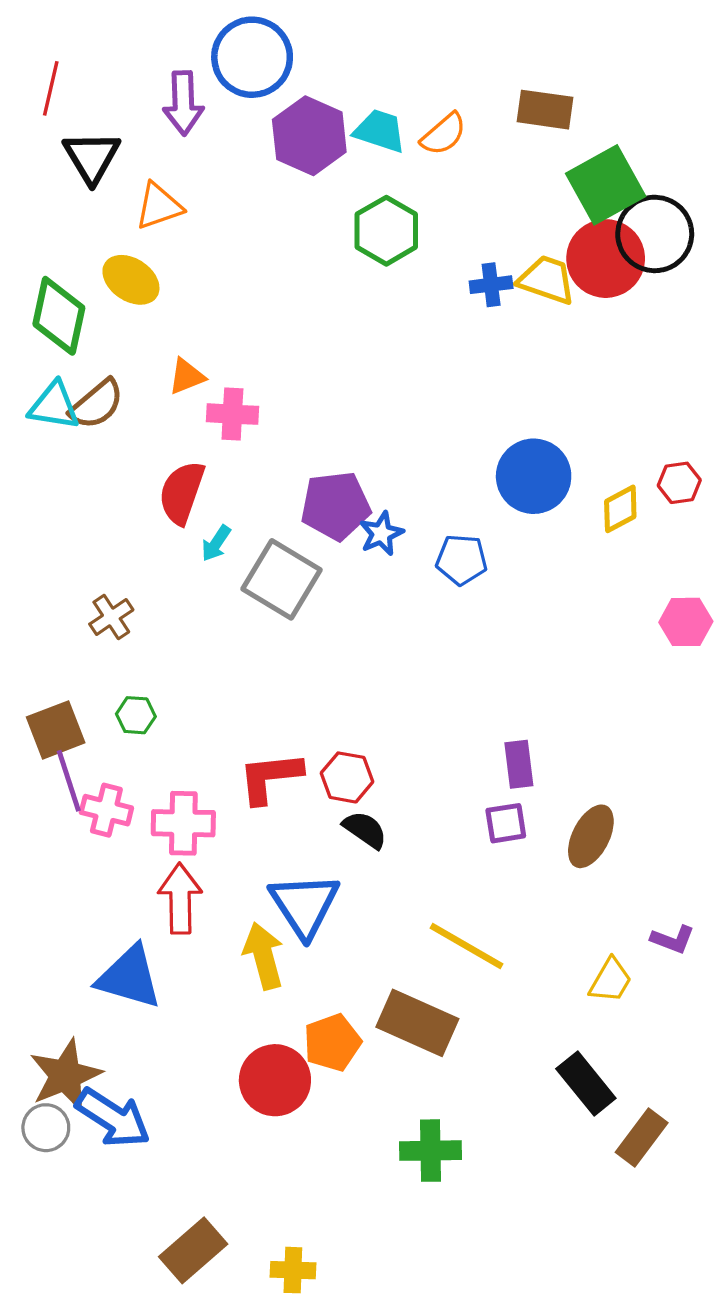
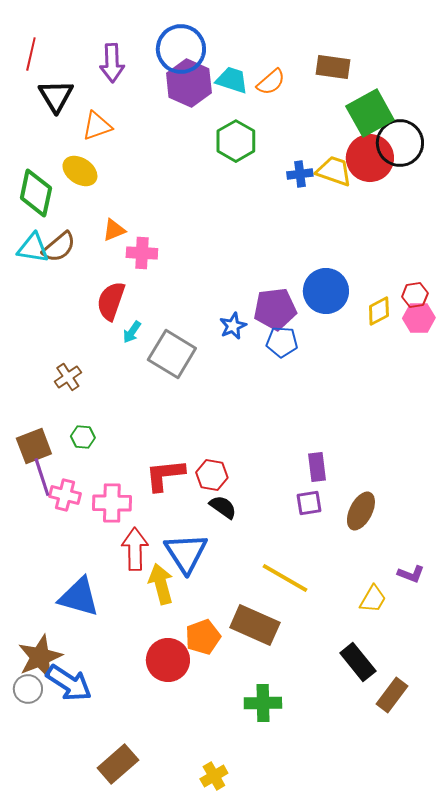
blue circle: (252, 57) -> (181, 49), moved
purple pentagon: (336, 506) -> (275, 309), moved
pink hexagon: (686, 622) -> (419, 318), moved
red arrow: (180, 899) -> (135, 549), moved
yellow cross: (293, 1270) -> (214, 776), moved, turned -32

